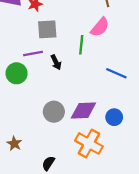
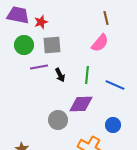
green line: (81, 45) -> (87, 75), moved
green circle: (17, 73) -> (24, 45), moved
purple diamond: (83, 111) -> (81, 104), moved

